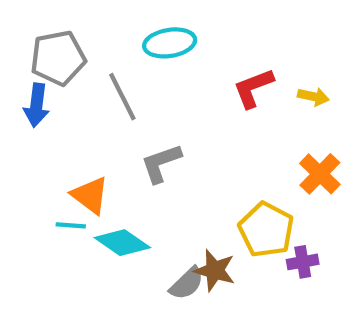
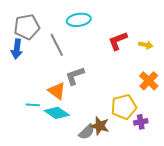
orange triangle: (90, 195) -> (57, 91), moved
yellow pentagon: (266, 230) -> (124, 107), turned 30

